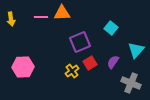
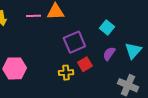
purple semicircle: (113, 62) -> (109, 54), moved
yellow cross: (72, 71) -> (66, 73), turned 32

